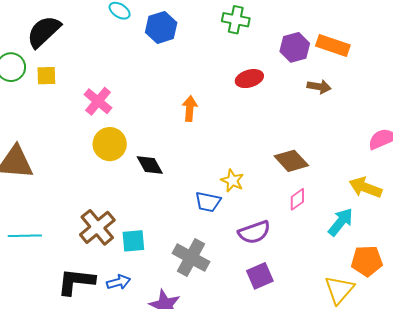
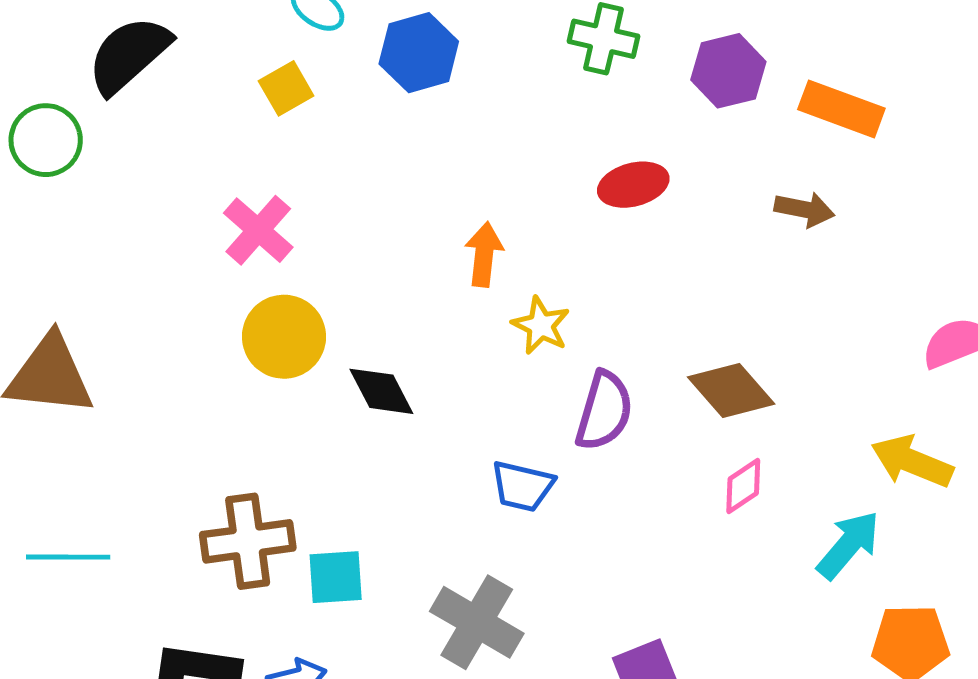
purple hexagon: (295, 47) -> (728, 71), moved
yellow square: (46, 76) -> (286, 88), moved, turned -30
yellow star: (232, 181) -> (541, 325), moved
brown cross: (97, 227) -> (248, 541), turned 30
purple semicircle: (254, 232) -> (604, 411), moved, turned -56

